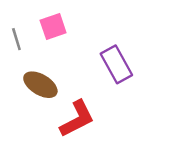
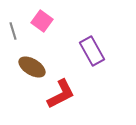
pink square: (53, 26) -> (42, 21), turned -35

